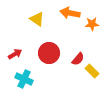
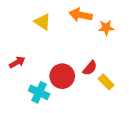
red circle: (49, 53) -> (62, 76), moved
cyan cross: (24, 79) -> (39, 92), moved

